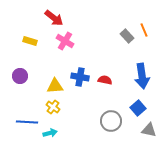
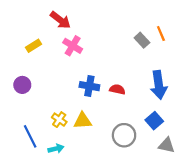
yellow rectangle: (30, 41) -> (33, 46), turned -48
yellow triangle: (55, 86) -> (83, 121), moved
blue line: (27, 122) -> (30, 136), turned 60

